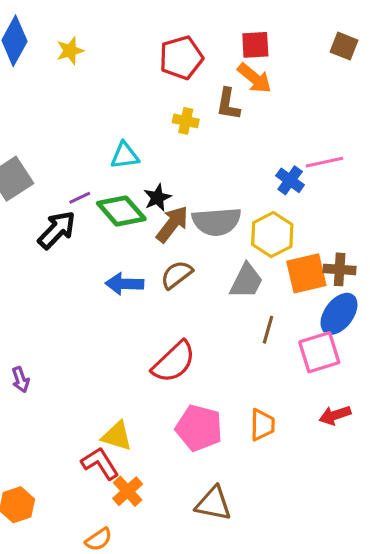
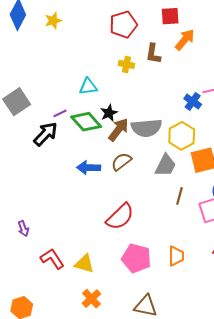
orange arrow: (254, 78) -> (185, 40), moved, turned -90
red L-shape: (100, 463) -> (52, 259), moved

